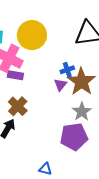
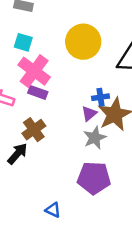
yellow circle: (32, 35) -> (83, 42), moved
gray star: (82, 112) -> (95, 138), moved

